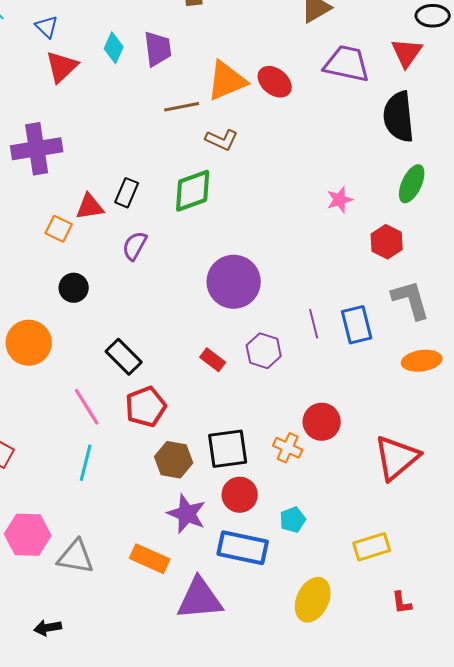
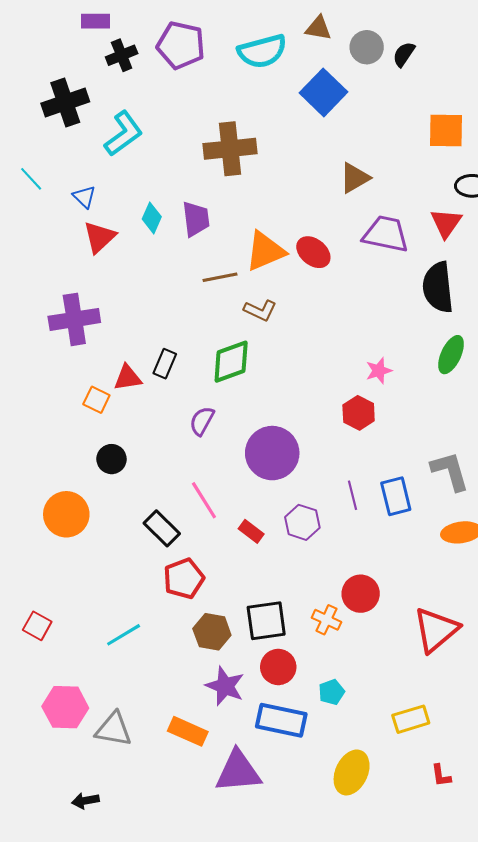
red hexagon: (387, 242) -> (359, 413), moved
purple semicircle: (135, 246) -> (202, 421), moved
pink line: (87, 407) -> (204, 500), moved
cyan line: (86, 463) -> (124, 635), turned 45

